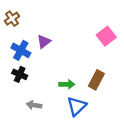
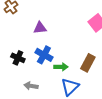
purple triangle: (44, 42) -> (40, 28), turned 32
blue cross: (21, 50) -> (44, 55), moved

